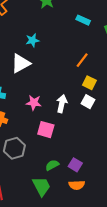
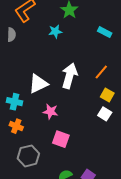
cyan star: (32, 40) -> (55, 31), moved
white triangle: (21, 63) -> (38, 84), moved
white arrow: (62, 104) -> (69, 76), moved, size x1.4

